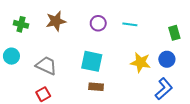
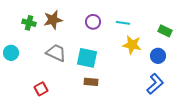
green cross: (21, 24) -> (29, 23), moved
green rectangle: (174, 33) -> (165, 31), turned -48
yellow star: (140, 62) -> (132, 45), moved
gray trapezoid: (46, 66) -> (56, 53), moved

